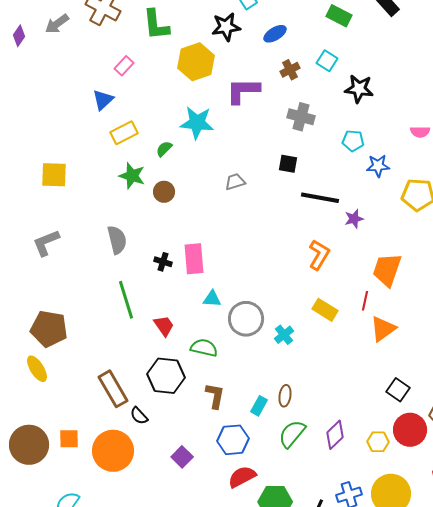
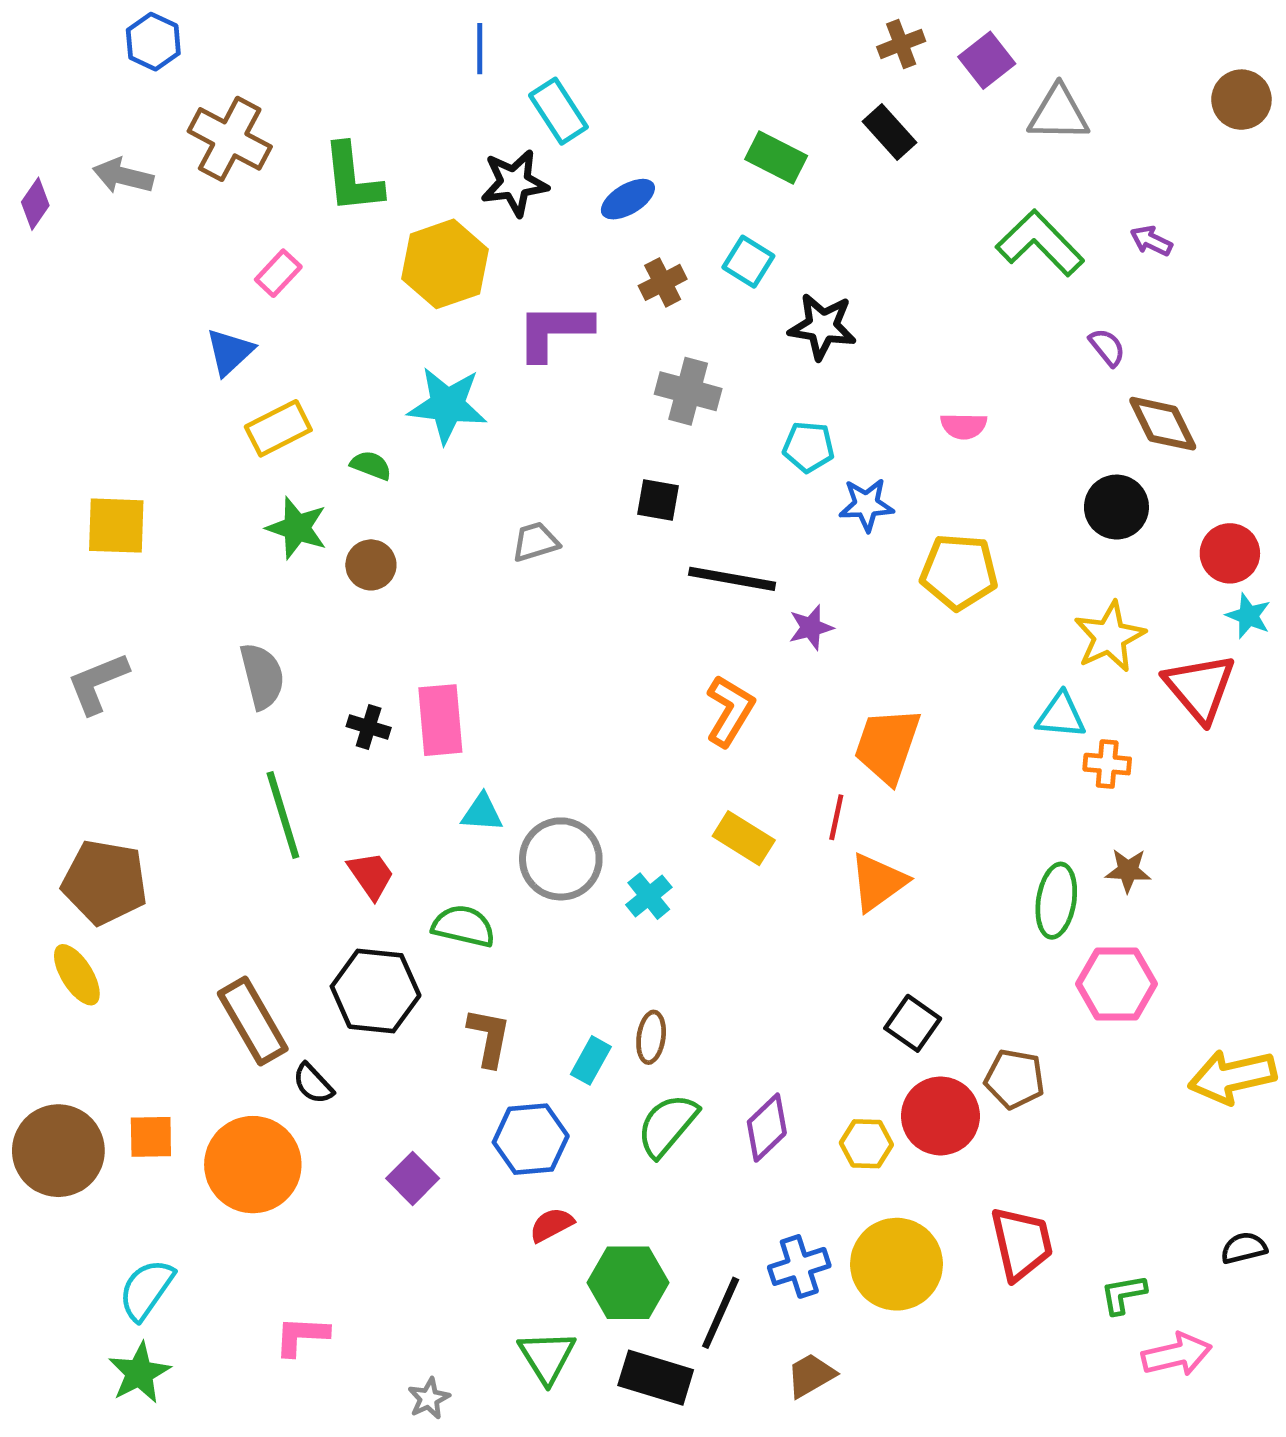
gray arrow: (57, 24) -> (123, 176), turned 50
green semicircle: (164, 149) -> (371, 465), turned 66
red semicircle: (242, 477) -> (552, 1225), size x0.7

